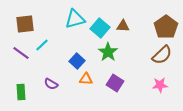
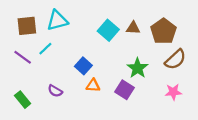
cyan triangle: (75, 19) -> (57, 20), moved
brown pentagon: (166, 27) -> (163, 31), moved
green star: (108, 52) -> (137, 68), moved
green rectangle: (21, 92) -> (23, 100), turned -35

